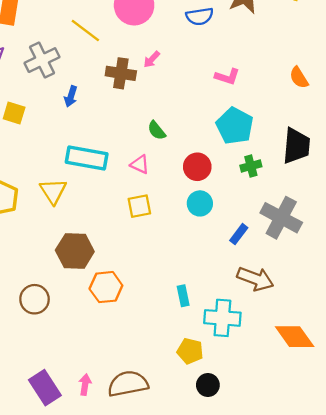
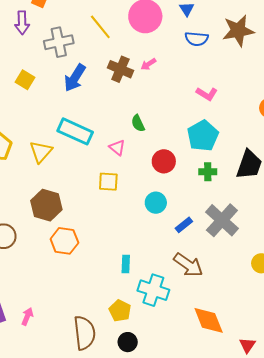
blue arrow: (71, 96) -> (75, 78), size x1.6
cyan circle: (200, 203) -> (156, 203), moved
brown semicircle: (128, 384) -> (85, 333), moved, turned 80

